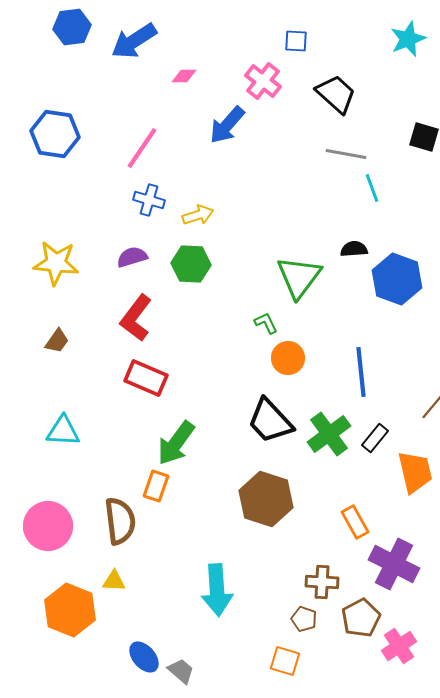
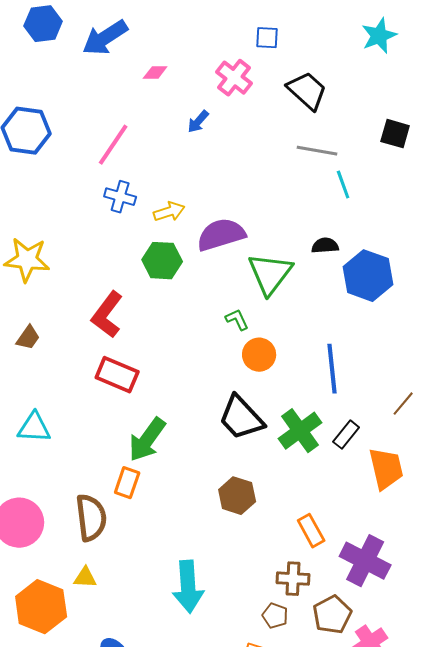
blue arrow: (227, 125) -> (198, 122), size x0.6
purple semicircle: (132, 257) -> (221, 235), moved, size x1.6
brown hexagon: (266, 499) -> (237, 496), size x0.7
orange rectangle: (355, 522) -> (311, 531), moved

